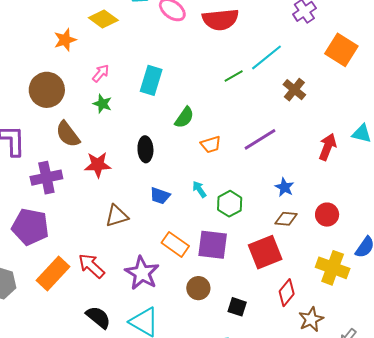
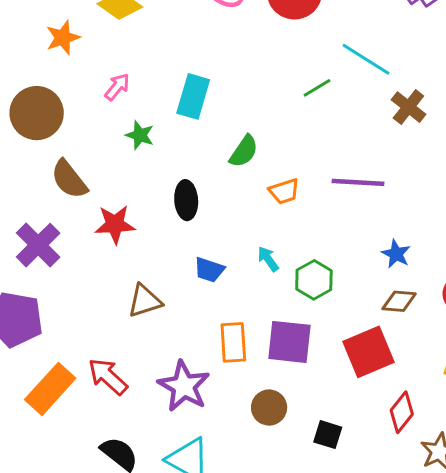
cyan line: (267, 57) -> (366, 59), turned 72
green star: (102, 104) -> (140, 135), moved
purple line: (260, 139) -> (358, 182), turned 36
purple cross: (46, 178) -> (38, 245), turned -32
orange rectangle: (175, 244) -> (233, 342), turned 52

